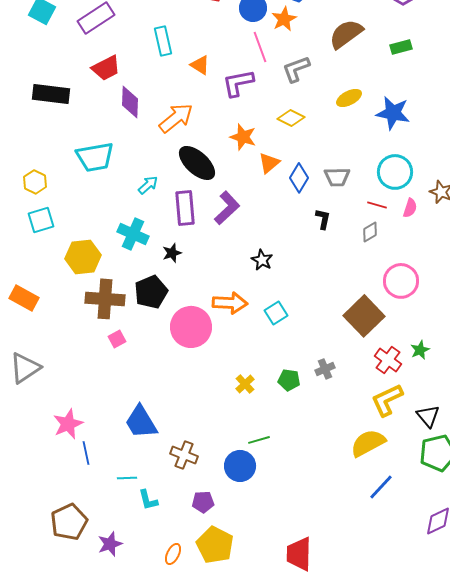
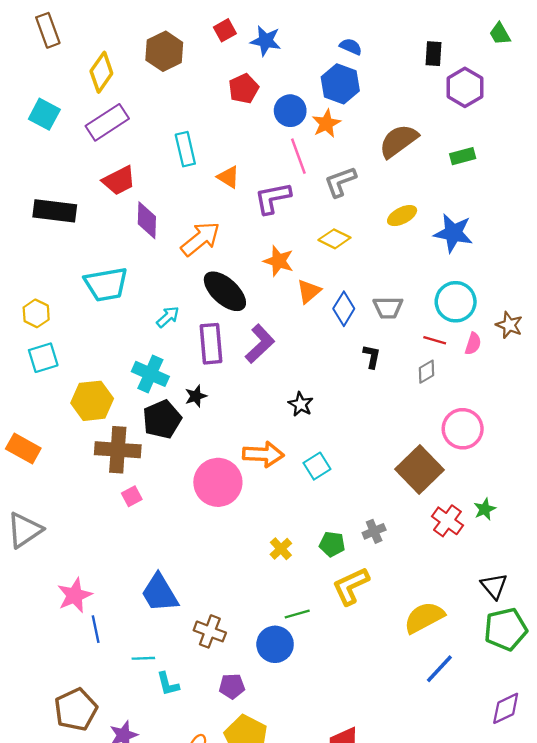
black pentagon: (151, 292) -> (162, 419), moved
yellow L-shape: (387, 400) -> (351, 586), moved

